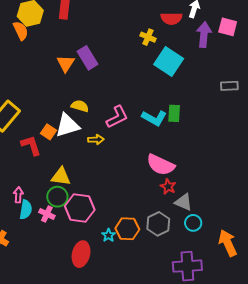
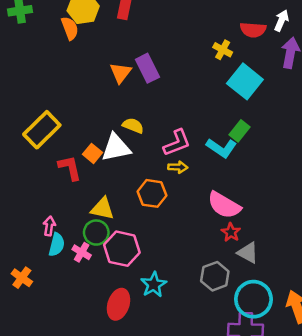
green rectangle: (174, 113) -> (240, 131), moved, turned 30
yellow arrow: (96, 140) -> (178, 167), moved
cyan circle: (193, 223) -> (253, 299), moved, size x1.8
orange hexagon: (127, 229) -> (152, 193), moved
cyan star: (108, 235) -> (154, 285), size x1.5

